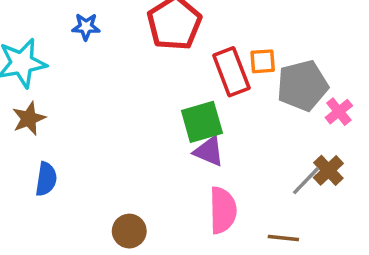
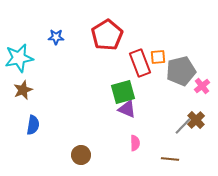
pink semicircle: (223, 210) -> (135, 143), size x0.6

